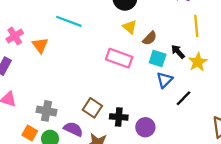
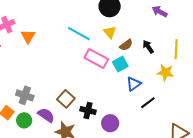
cyan line: (69, 21) -> (79, 34), moved
yellow line: (196, 26) -> (176, 49), moved
black arrow: (178, 52) -> (148, 47), moved
cyan square: (158, 58) -> (120, 64), moved, turned 35
yellow star: (198, 62) -> (165, 72), turned 30

